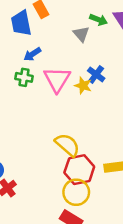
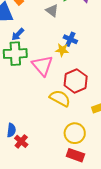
green cross: (24, 77) -> (15, 54), size x1.6
pink triangle: (57, 79) -> (42, 66), moved
red hexagon: (79, 170) -> (76, 81), moved

